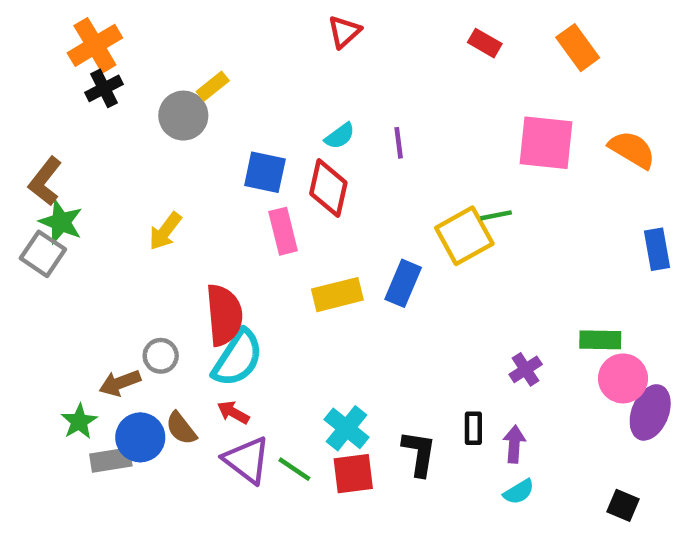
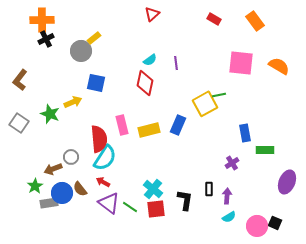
orange cross: (95, 45) -> (42, 20), turned 30
blue square: (265, 172) -> (96, 83), moved
green star: (61, 222) -> (50, 114), moved
yellow arrow: (165, 231) -> (73, 102), turned -150
pink rectangle: (283, 231) -> (122, 125), moved
blue rectangle: (657, 249) -> (245, 133), moved
gray square: (43, 254) -> (19, 123), moved
pink circle: (623, 378) -> (257, 226), moved

